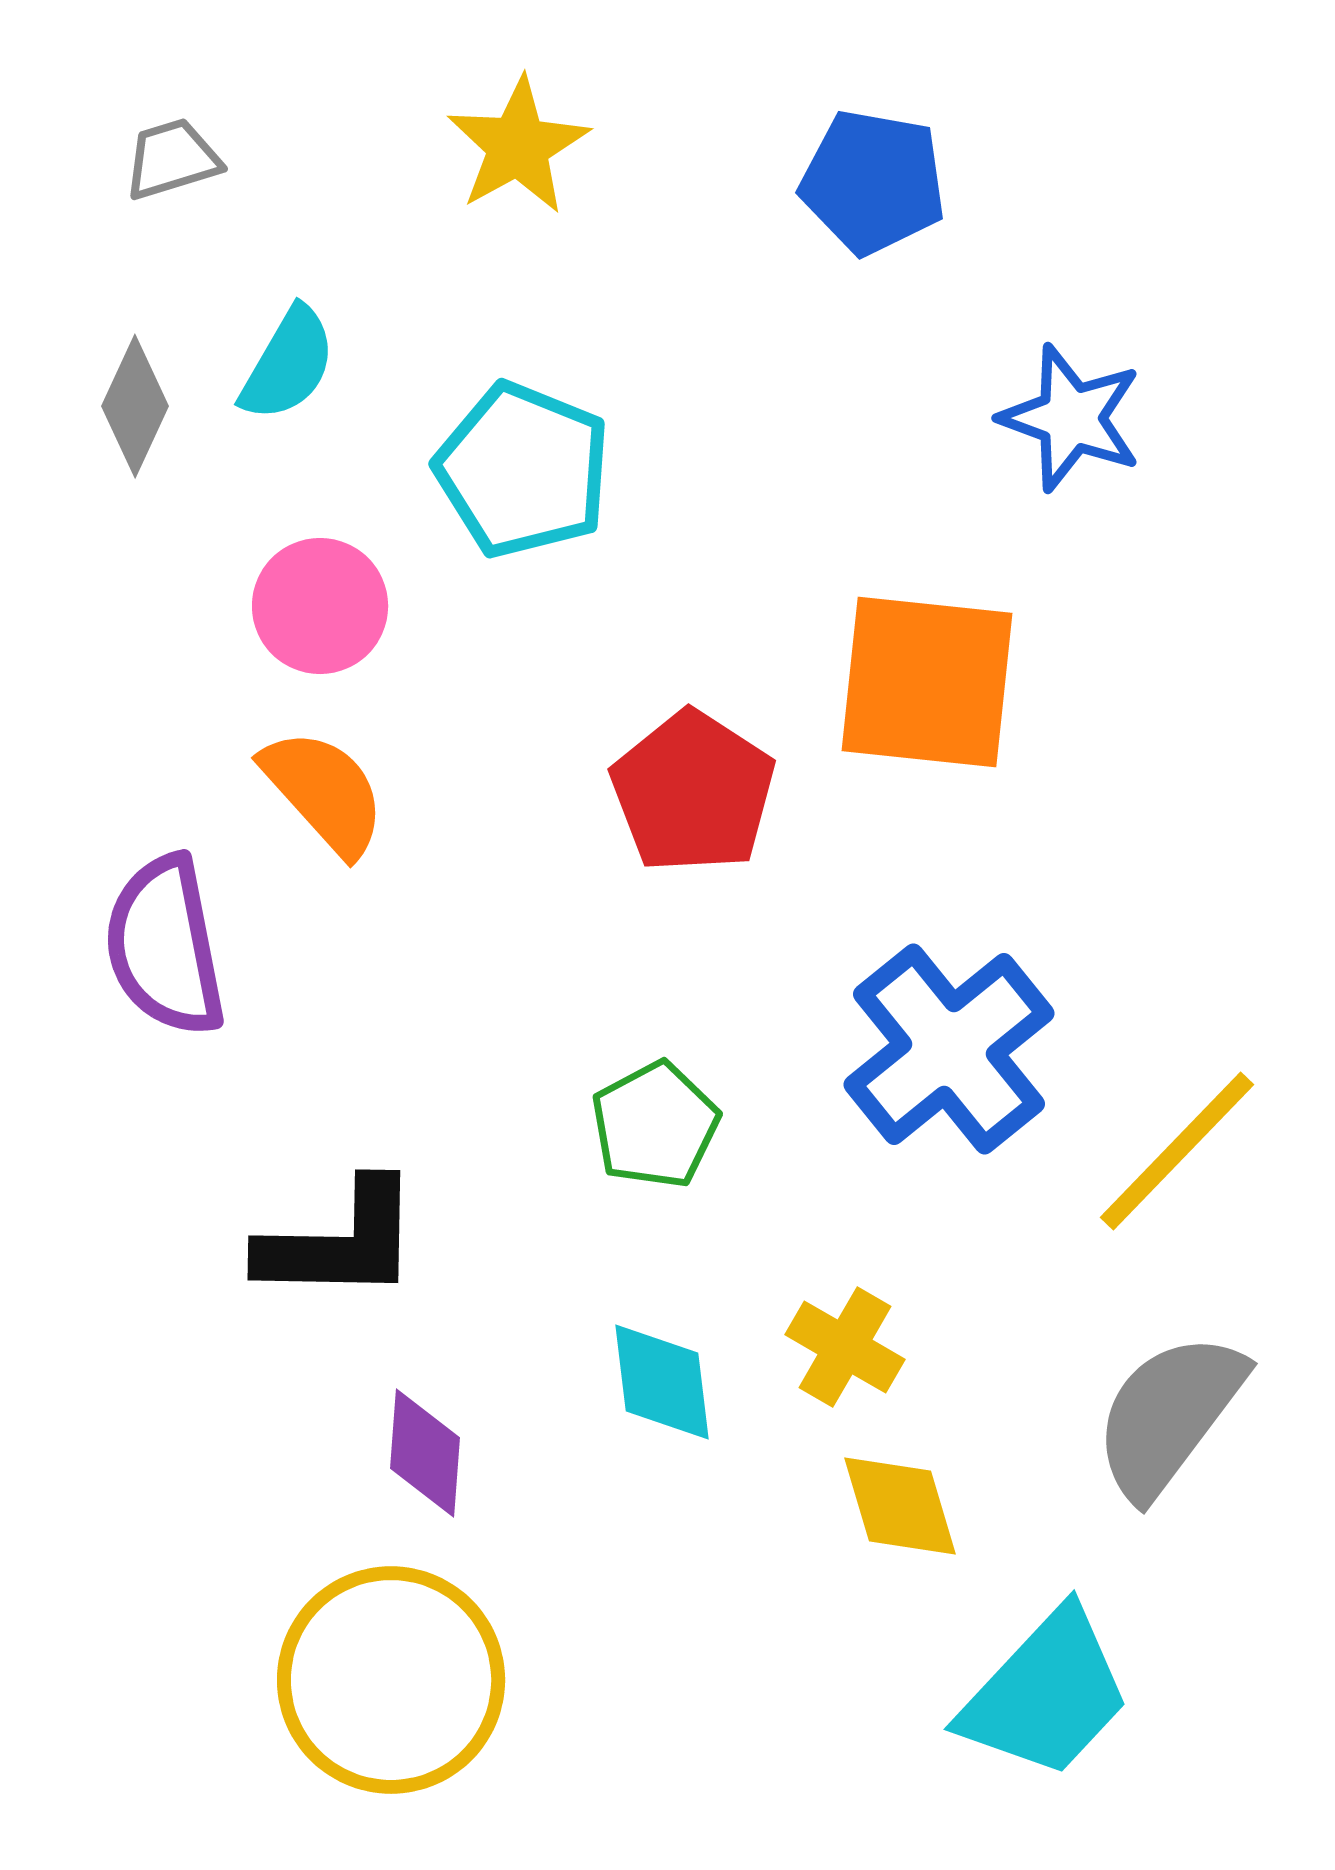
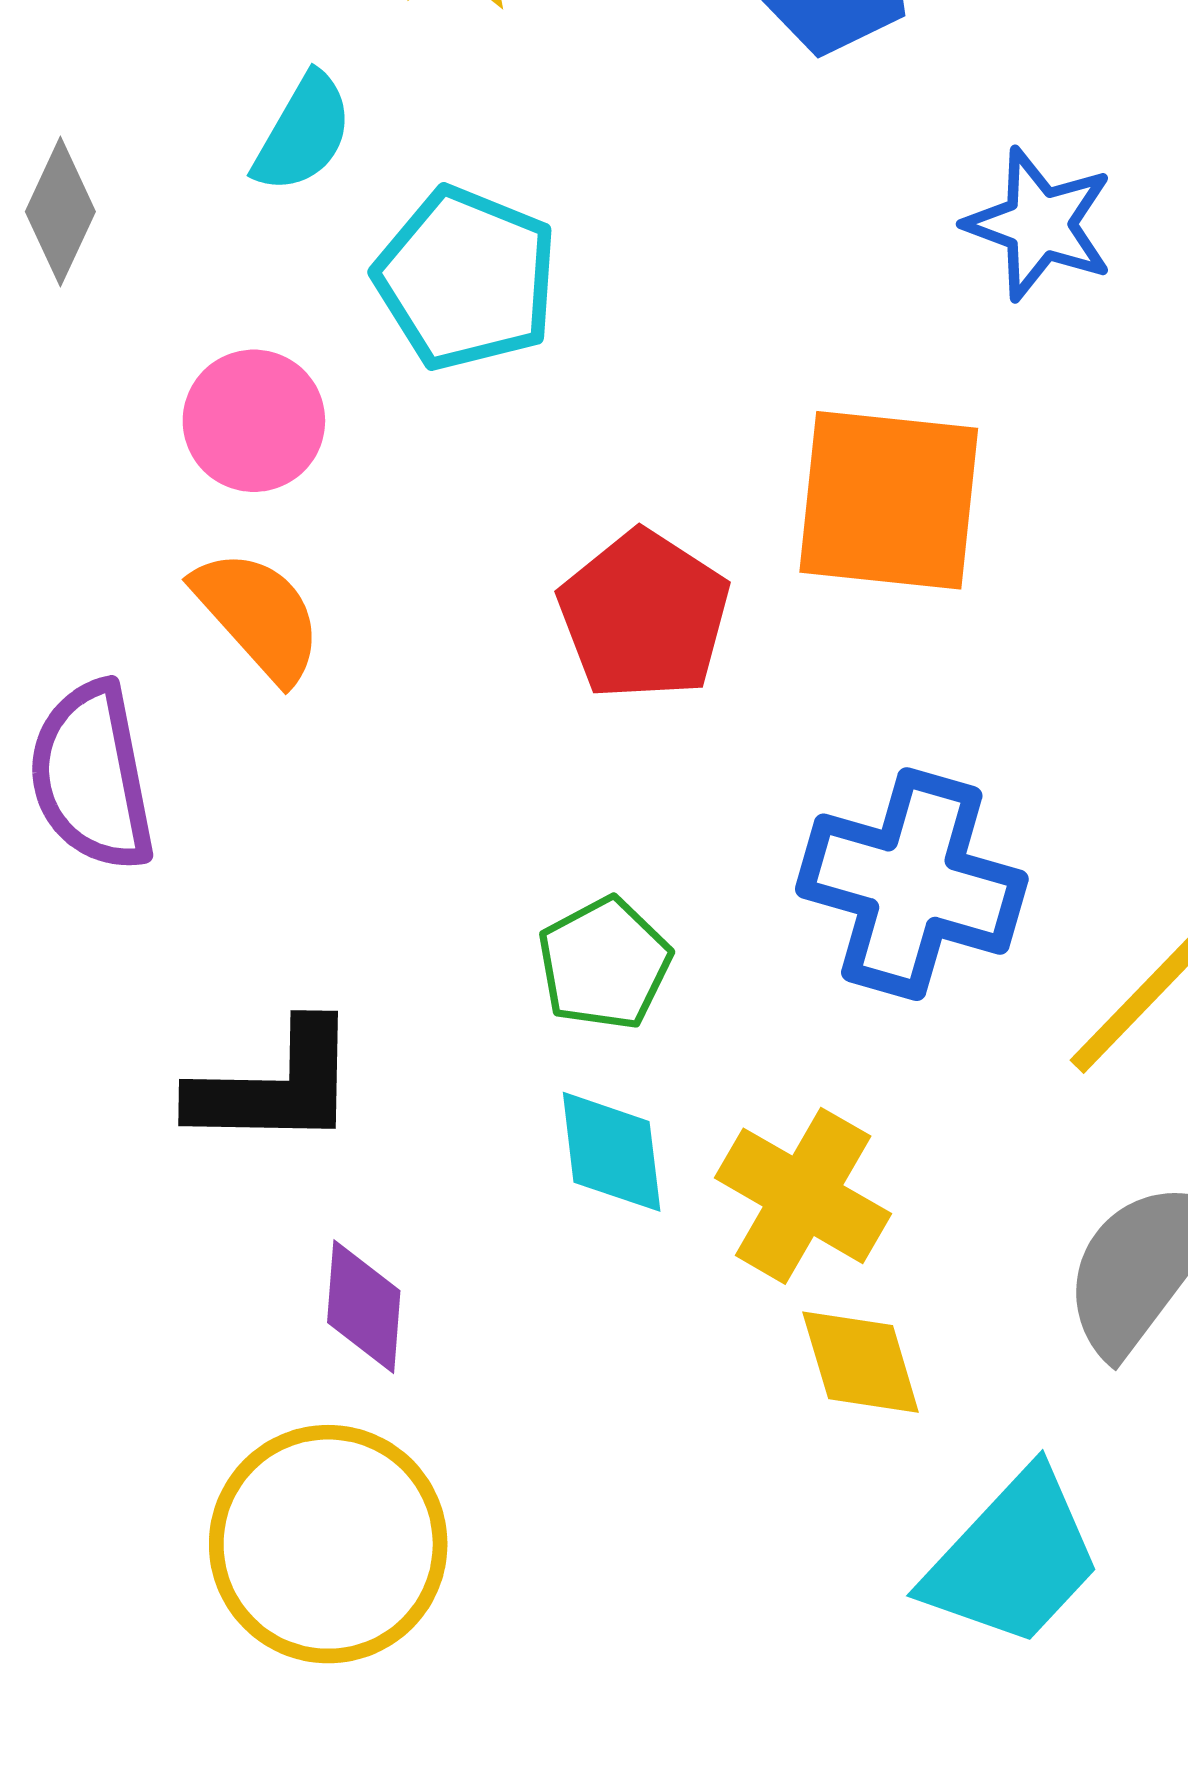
cyan semicircle: (288, 364) -> (303, 133), moved
blue cross: (949, 1049) -> (912, 884), turned -35
yellow cross: (845, 1347) -> (803, 1196), size x1.4
cyan diamond: (662, 1382) -> (612, 1152), moved

